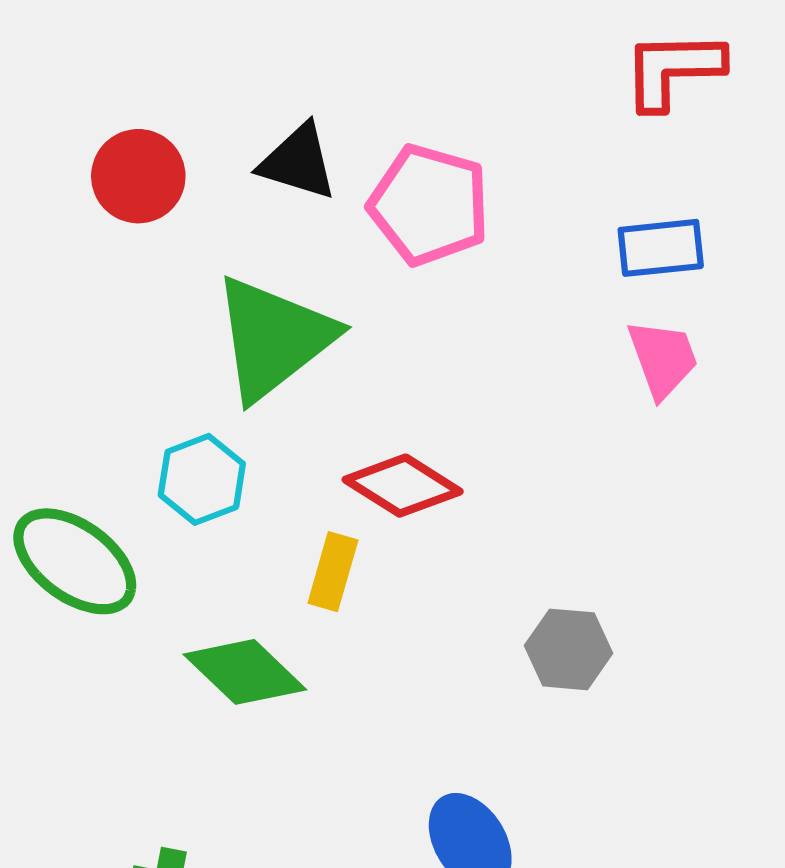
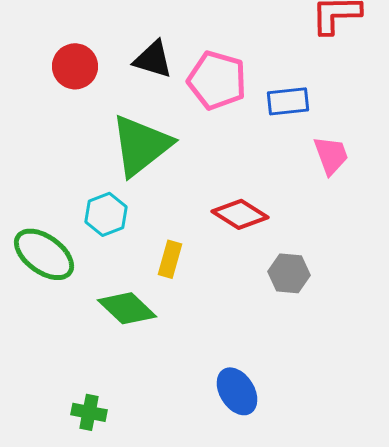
blue rectangle: (661, 248) -> (288, 101), moved
red diamond: (403, 486) -> (240, 214), moved
gray hexagon: (569, 649) -> (289, 273), moved

